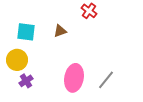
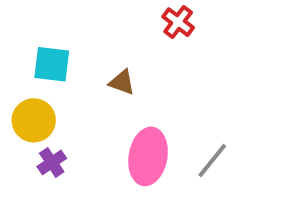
brown triangle: (60, 31) -> (122, 82), moved, turned 40

